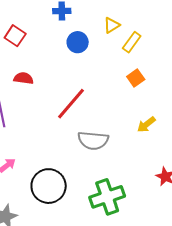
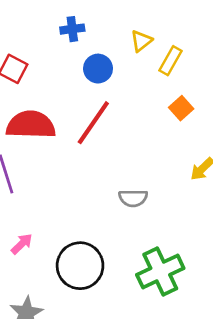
red semicircle: (23, 78) -> (31, 125), size x1.8
red line: (71, 104) -> (93, 123), moved
gray semicircle: (93, 140) -> (133, 198), size x0.7

